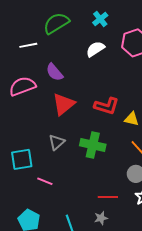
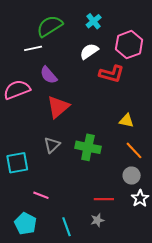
white line: (28, 45) -> (33, 48), moved
red L-shape: (107, 106) -> (112, 74), moved
pink line: (45, 181) -> (41, 195), moved

